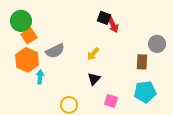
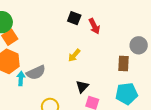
black square: (104, 18) -> (74, 18), moved
gray semicircle: (55, 51) -> (36, 72), moved
black triangle: (94, 79) -> (82, 87), moved

